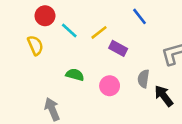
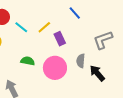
purple rectangle: (118, 48) -> (60, 39), turned 40
pink circle: (110, 86) -> (55, 68), size x1.5

